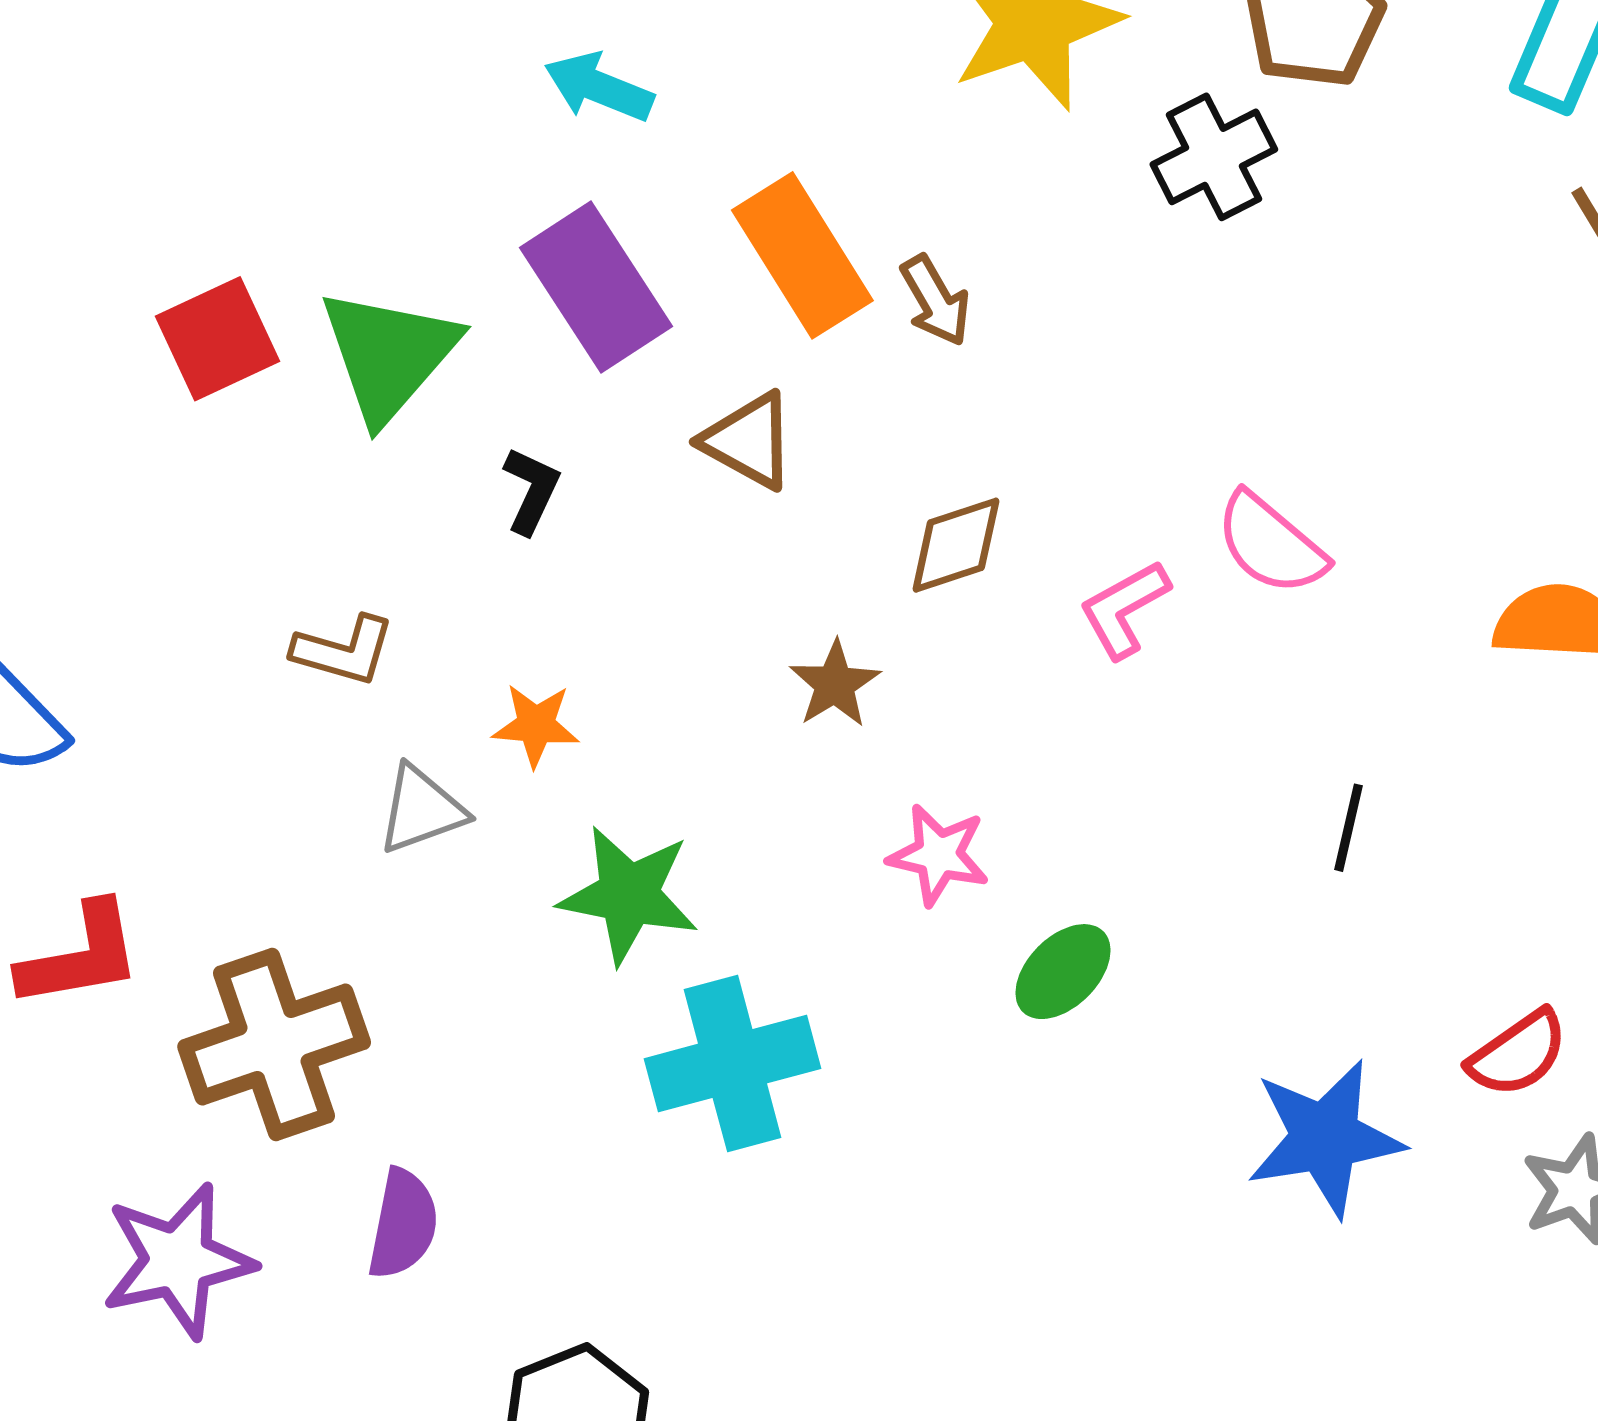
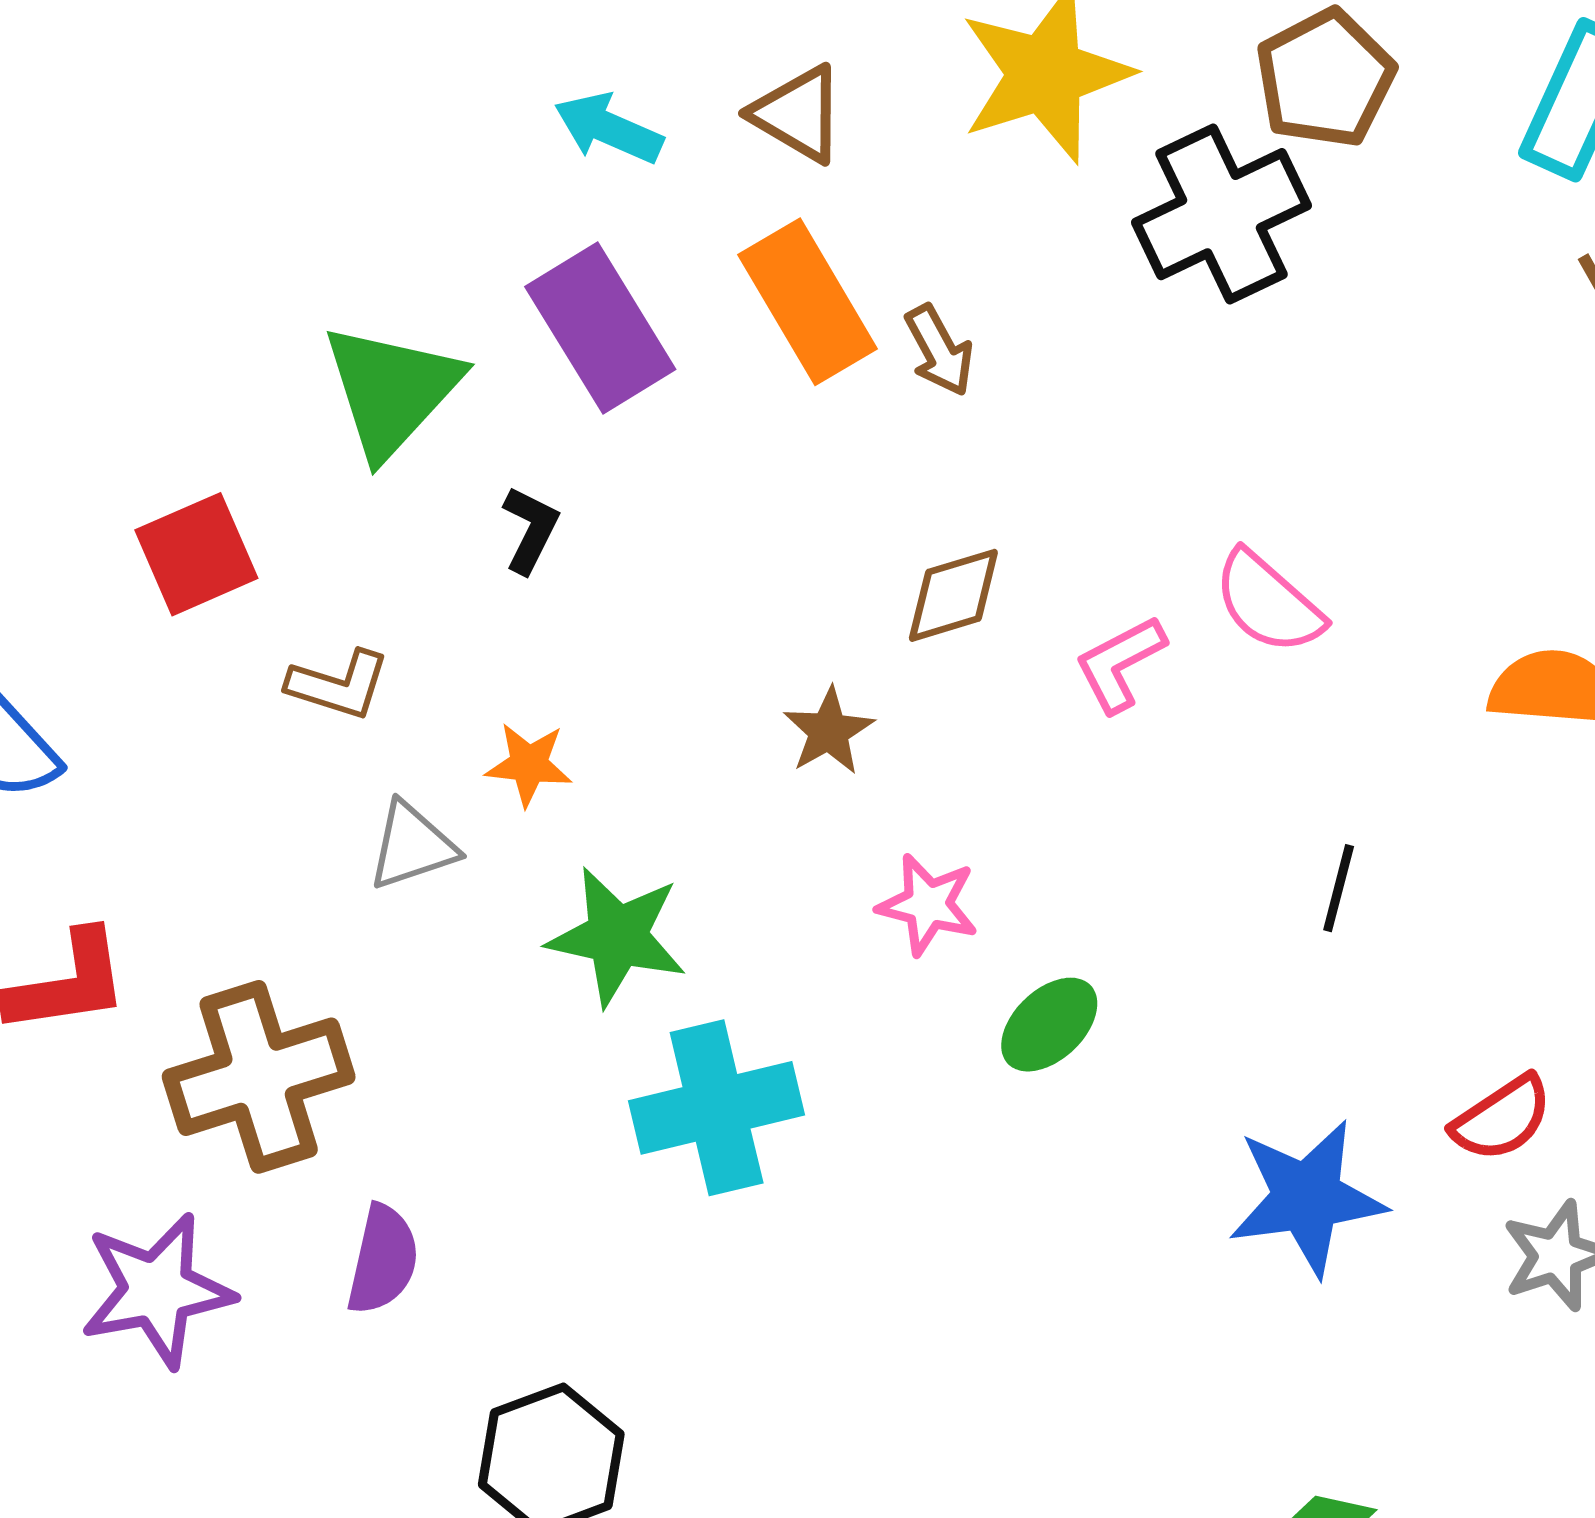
black cross: (1214, 157) -> (1222, 214), size x1.4
red square: (217, 339) -> (196, 554), moved
brown triangle: (749, 441) -> (798, 114), moved

